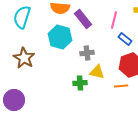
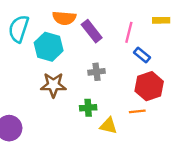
cyan hexagon: (60, 37) -> (49, 47), moved
brown star: (24, 58) -> (53, 85), moved, turned -30
yellow triangle: (97, 72) -> (108, 126), moved

